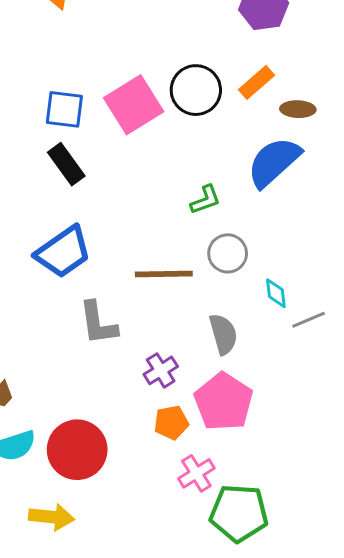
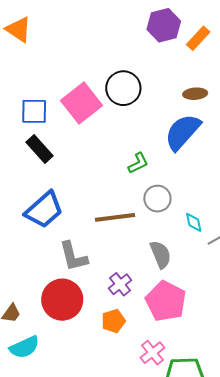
orange rectangle: (257, 82) -> (198, 38), moved
orange pentagon: (171, 423) -> (113, 321), moved
red circle: (77, 450) -> (62, 300), moved

